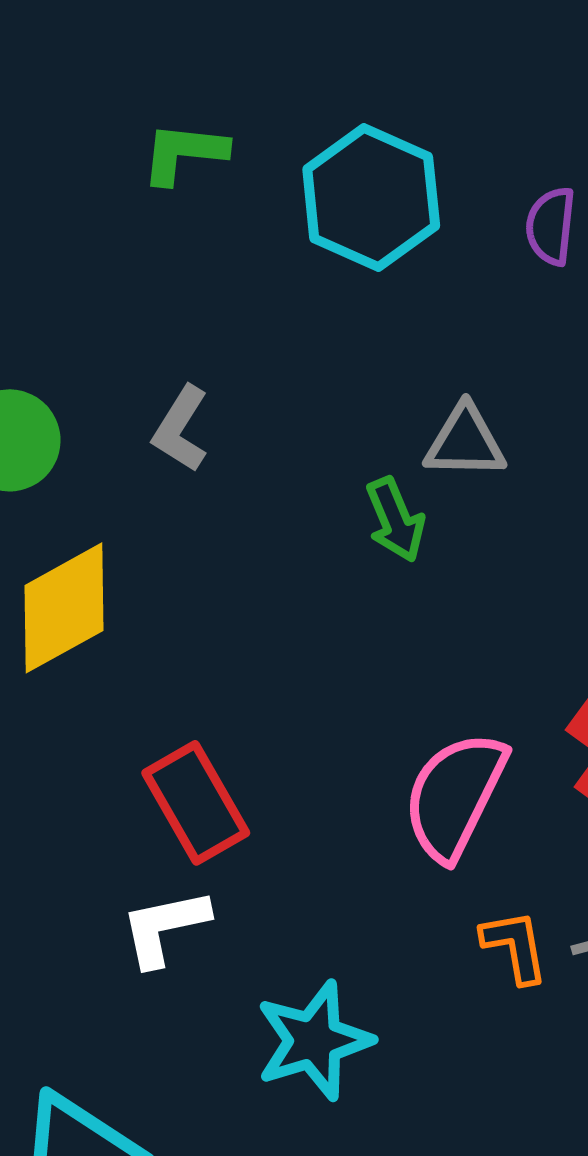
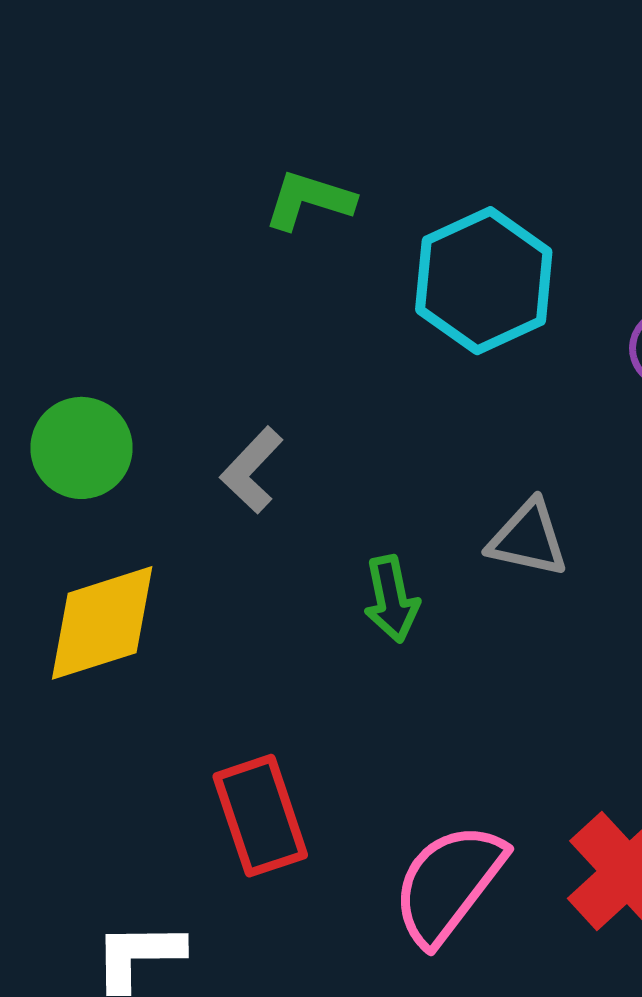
green arrow: (395, 520) -> (391, 599), moved
red rectangle: (196, 803) -> (260, 816), moved

